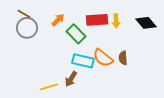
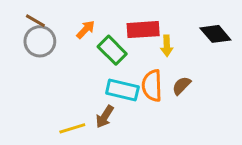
yellow arrow: (116, 21) -> (167, 46), moved
orange semicircle: (103, 58) -> (152, 86), turned 50
brown semicircle: (123, 58) -> (182, 86), turned 48

